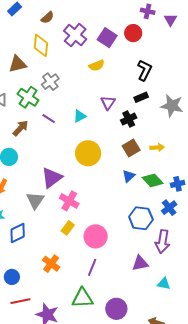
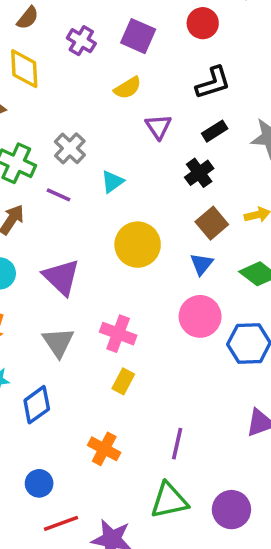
red circle: (133, 33) -> (203, 23), moved
purple cross: (75, 35) -> (81, 41), size x0.7
black L-shape: (145, 70) -> (213, 83), turned 55
gray cross: (50, 82) -> (70, 148), moved
purple triangle: (108, 103) -> (158, 127), moved
blue triangle: (129, 176) -> (202, 264), moved
purple triangle: (52, 178) -> (61, 277), moved, turned -30
pink circle: (96, 236) -> (200, 316), moved

